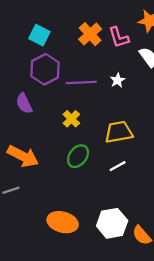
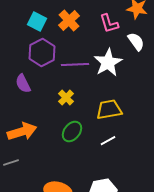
orange cross: (90, 34) -> (69, 21), moved
white star: (118, 80) -> (108, 63), size x2.0
orange arrow: (23, 156) -> (22, 132), turned -44

